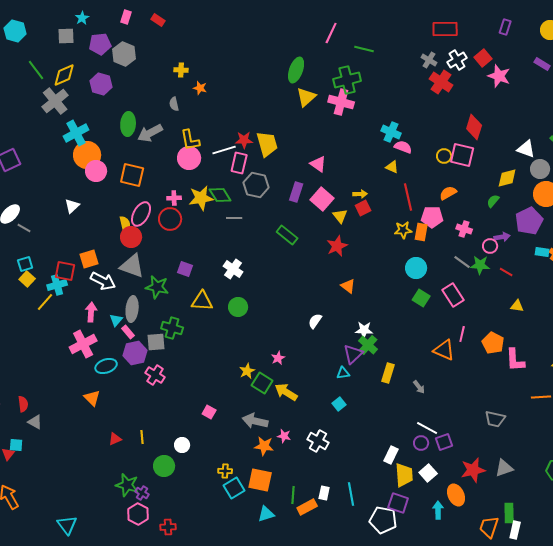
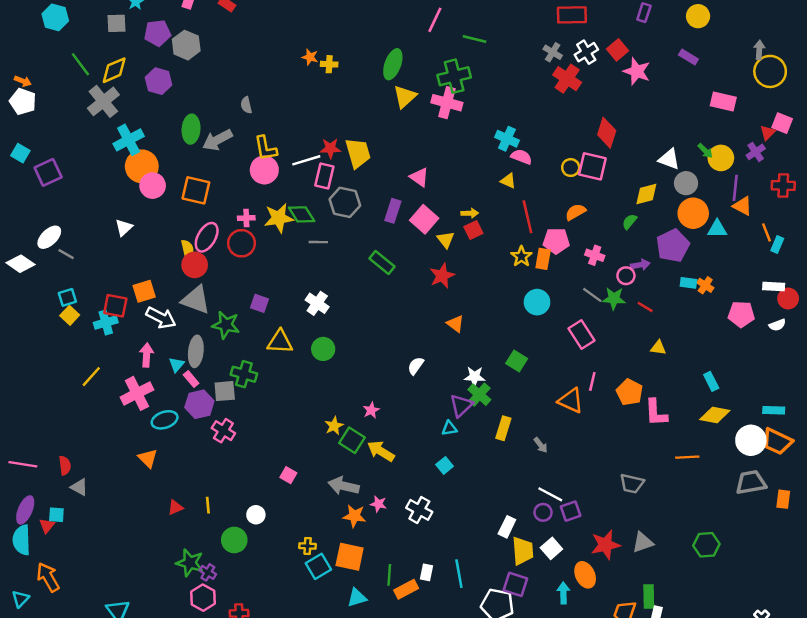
yellow cross: (181, 70) -> (329, 64), moved
orange star: (200, 88) -> (310, 57), moved
yellow star: (403, 230) -> (521, 256), turned -30
green square: (421, 298) -> (517, 361), moved
yellow line: (45, 302) -> (91, 377), moved

